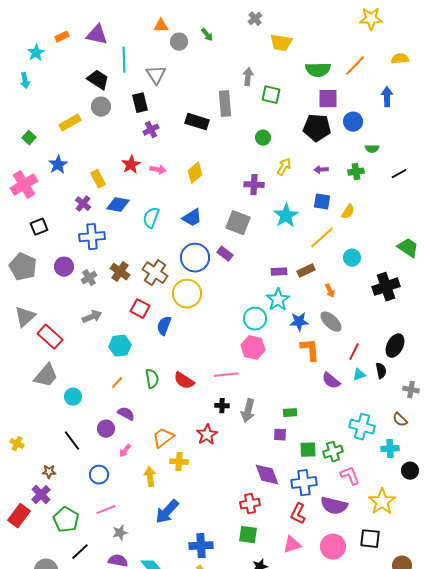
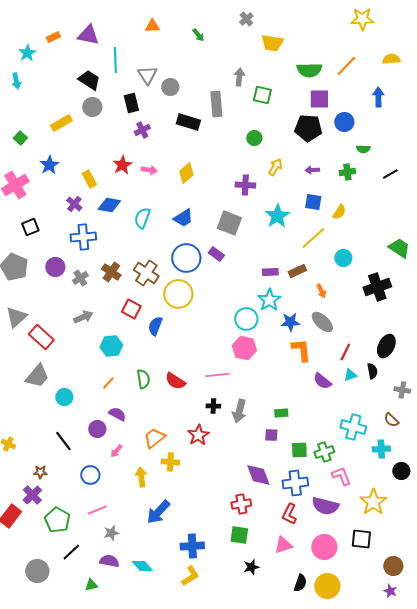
gray circle: (179, 42) -> (170, 87), moved

